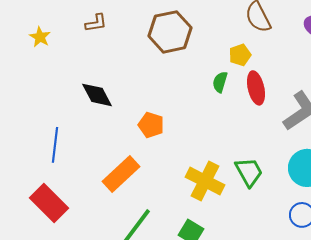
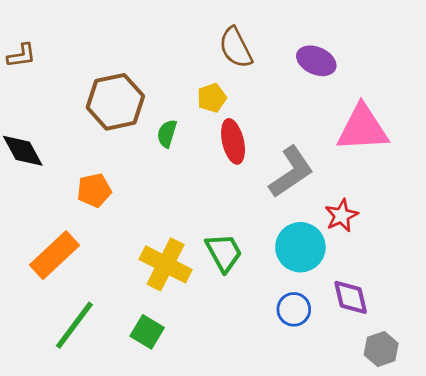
brown hexagon: (170, 32) -> (115, 102), moved
green semicircle: (220, 82) -> (167, 134), moved
orange pentagon: (151, 125) -> (94, 190), turned -30

